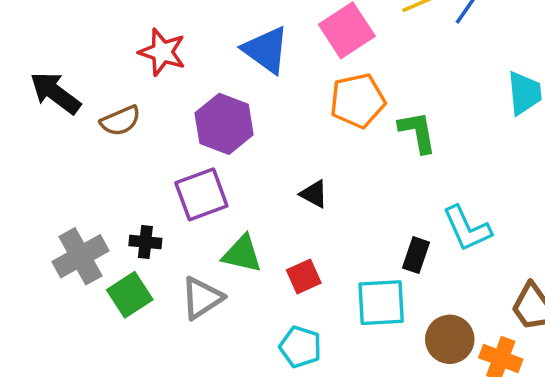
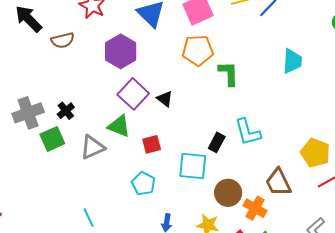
purple square: (201, 194) -> (133, 94), moved, turned -36
black cross: (145, 242) -> (66, 111), turned 36

